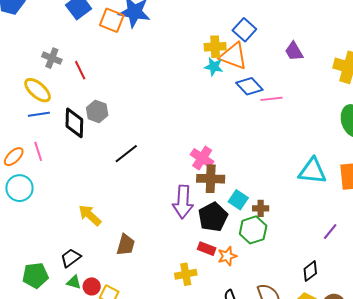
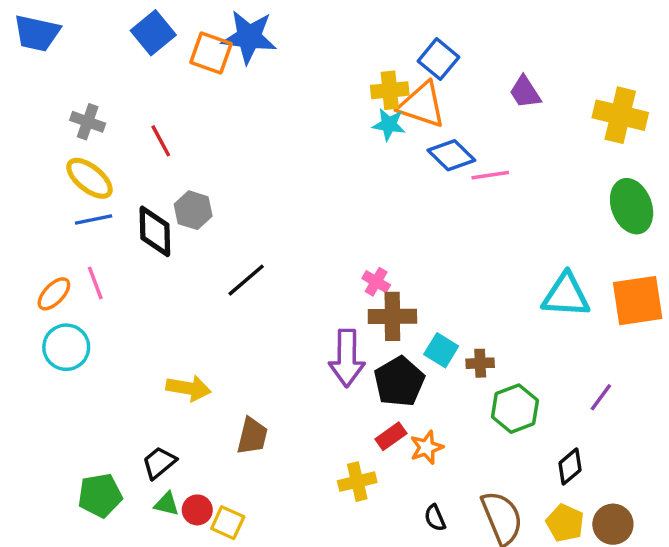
gray cross: (52, 58) -> (88, 122), moved
pink cross: (202, 158) -> (376, 282), size x0.7
yellow arrow: (90, 215) -> (188, 388), turned 150
green hexagon: (253, 230) -> (515, 409), moved
red rectangle: (207, 249) -> (391, 436), turned -54

